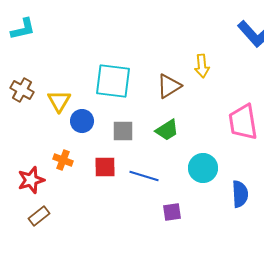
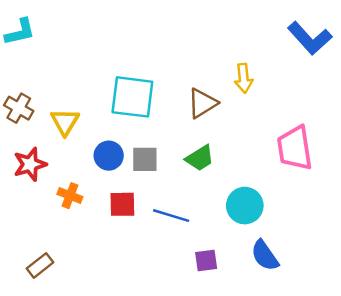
blue circle: (82, 121) -> (109, 156), moved
red star: (31, 180) -> (30, 164), moved
blue semicircle: (240, 194) -> (265, 256), moved, turned 148

